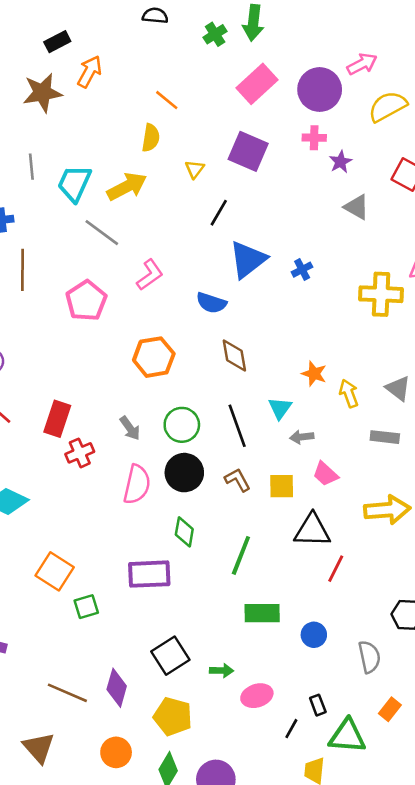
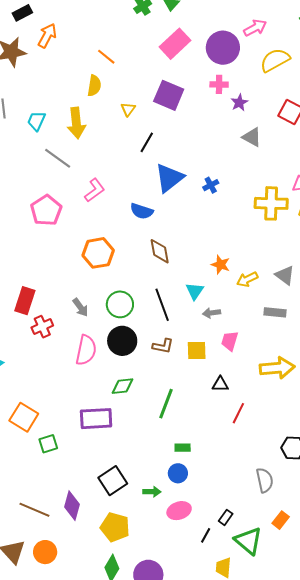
cyan trapezoid: (74, 183) -> (36, 121), size x0.7
yellow arrow: (127, 187) -> (76, 123), turned 112
yellow arrow: (349, 393) -> (247, 279), turned -95
pink trapezoid: (325, 474) -> (230, 341), turned 65
brown L-shape: (238, 480) -> (163, 346), turned 130
black triangle: (312, 530) -> (220, 384), size x0.6
green diamond: (184, 532) -> (123, 386), turned 75
green rectangle: (262, 613) -> (183, 448), size x0.6
blue circle: (314, 635) -> (178, 473), moved
black rectangle: (318, 705) -> (226, 517), turned 56
green triangle: (347, 736) -> (248, 541), turned 36
orange circle: (116, 752) -> (45, 552), moved

